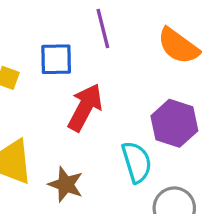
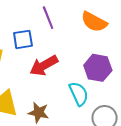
red arrow: (85, 107) -> (44, 66), turned -140

